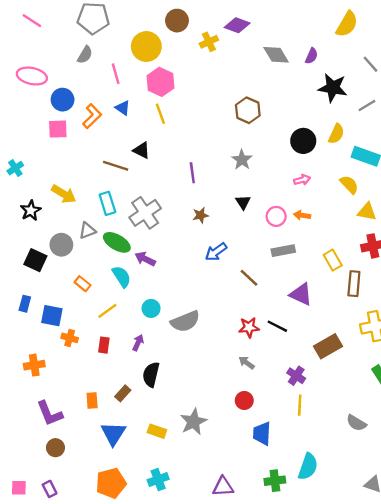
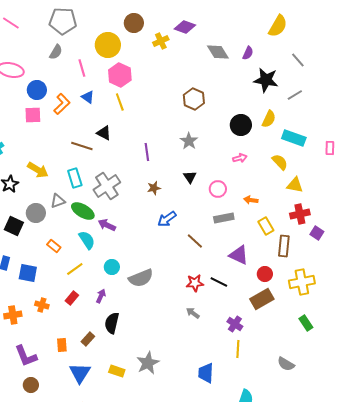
orange arrow: (302, 215) -> (251, 200), moved
orange cross: (70, 338) -> (42, 305), moved
red rectangle: (104, 345) -> (72, 298), turned 32
red circle: (244, 400) -> (265, 274), moved

